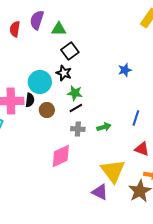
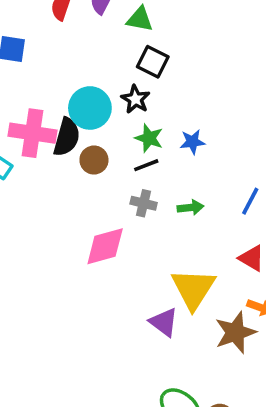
black square: (70, 51) -> (153, 62), turned -36
blue star: (125, 70) -> (192, 142), moved
black semicircle: (30, 100) -> (67, 137), size x1.5

